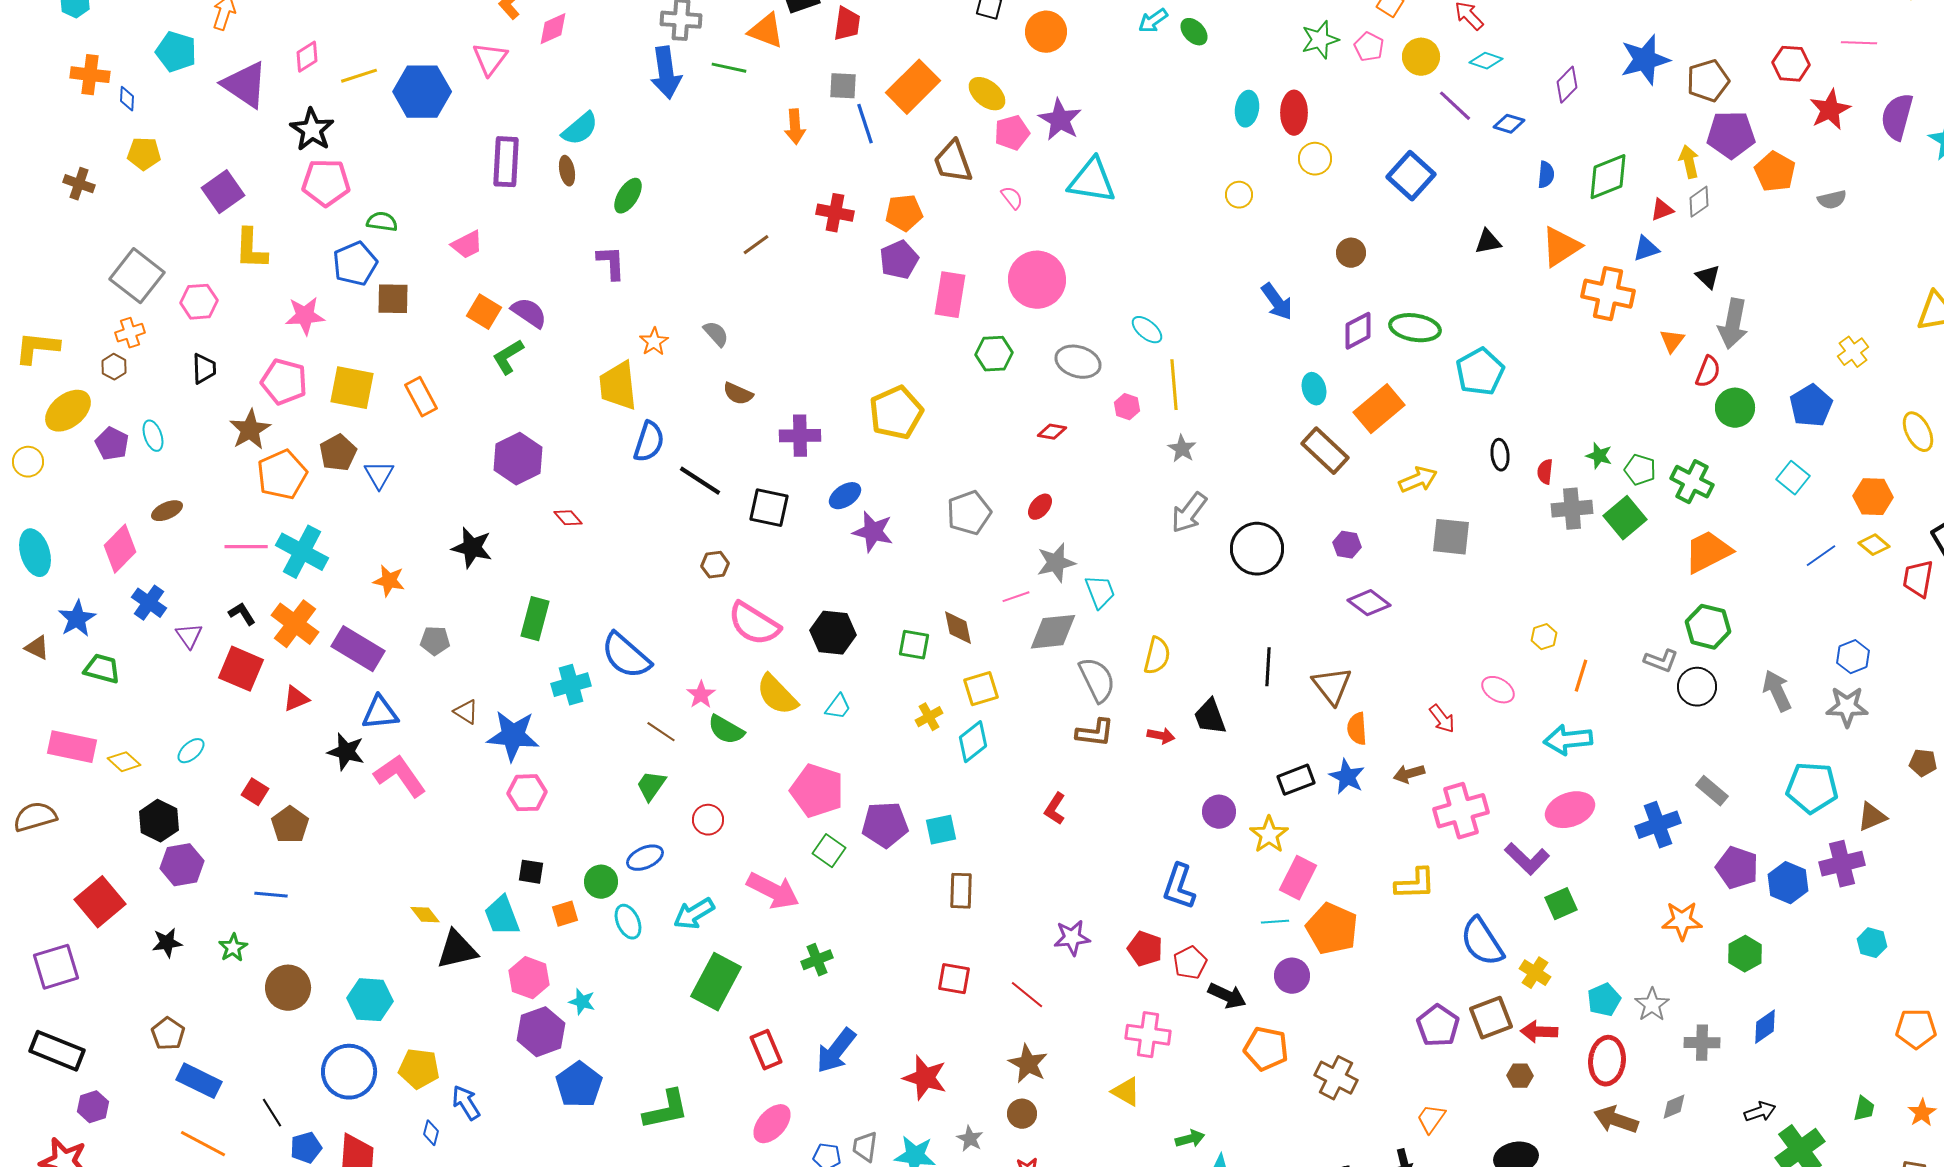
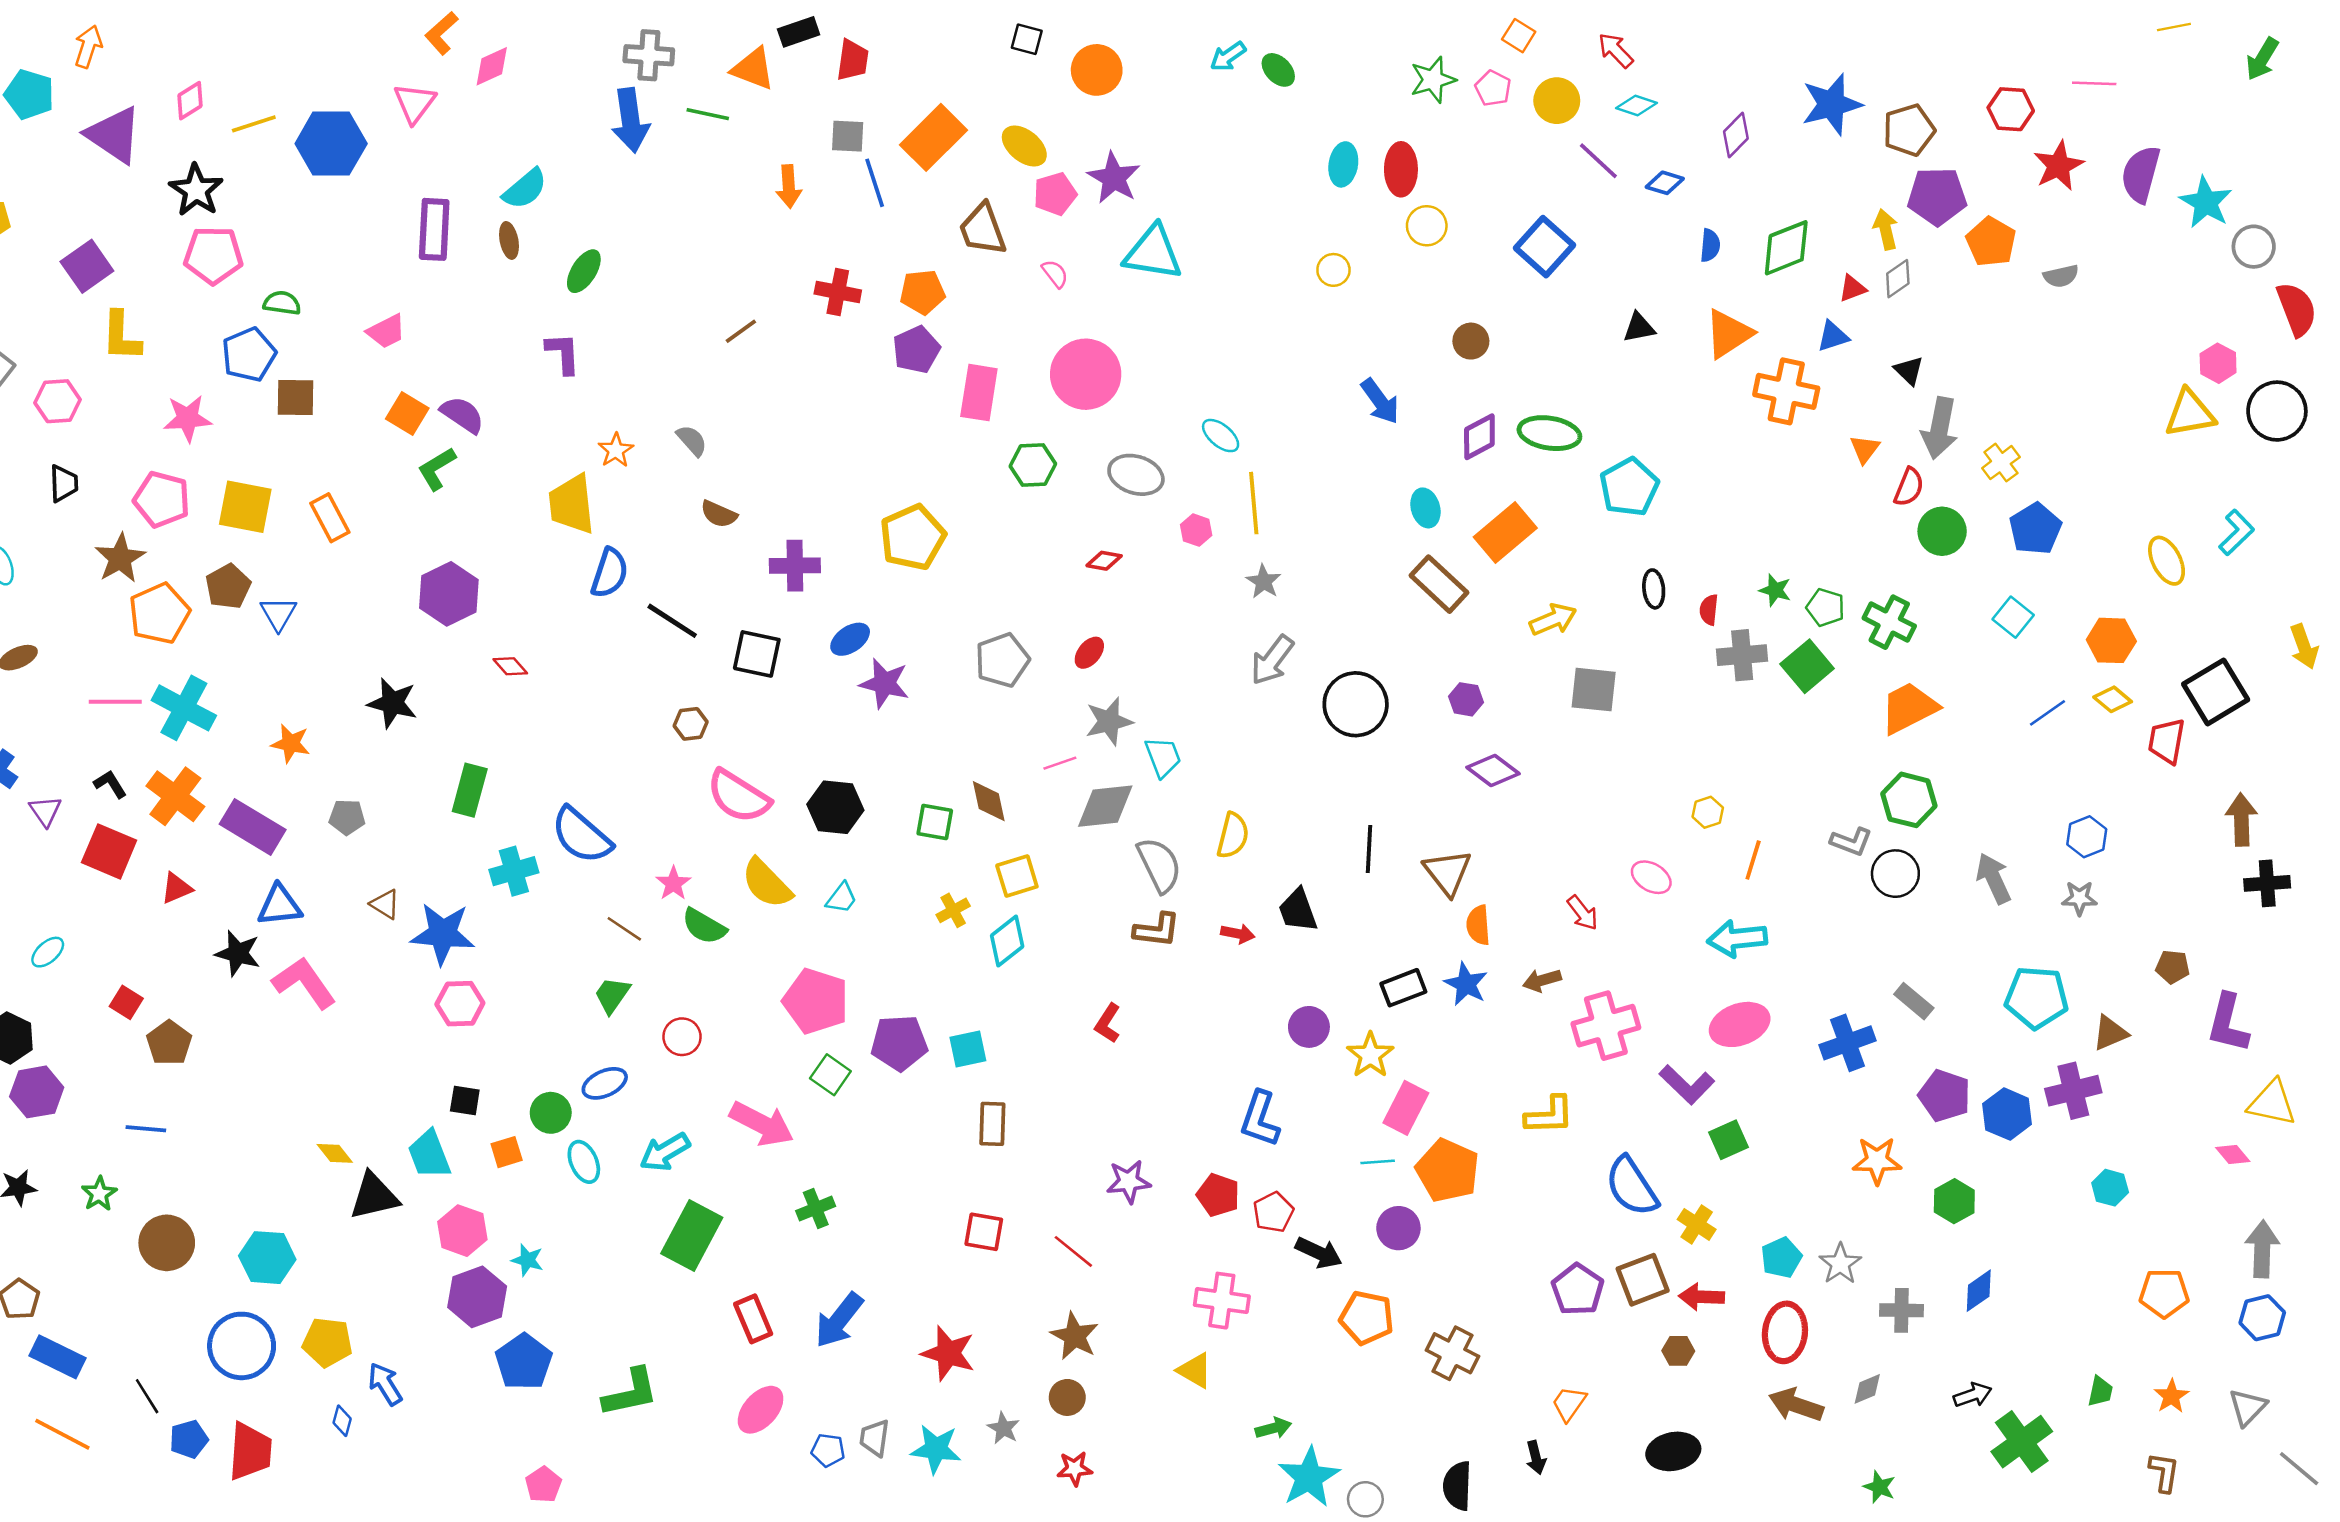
yellow cross: (1853, 352) -> (2001, 463), moved
gray star: (1847, 707) -> (2079, 898), size x0.7

